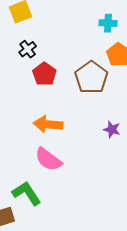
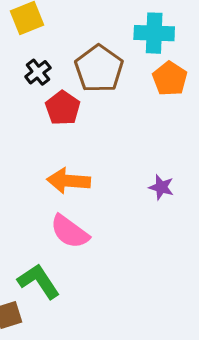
cyan cross: (108, 23) -> (154, 33), size x1.5
brown pentagon: (91, 77) -> (99, 69), moved

